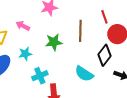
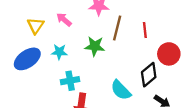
red line: (104, 17) -> (145, 30), moved
brown line: (80, 31) -> (117, 28), moved

